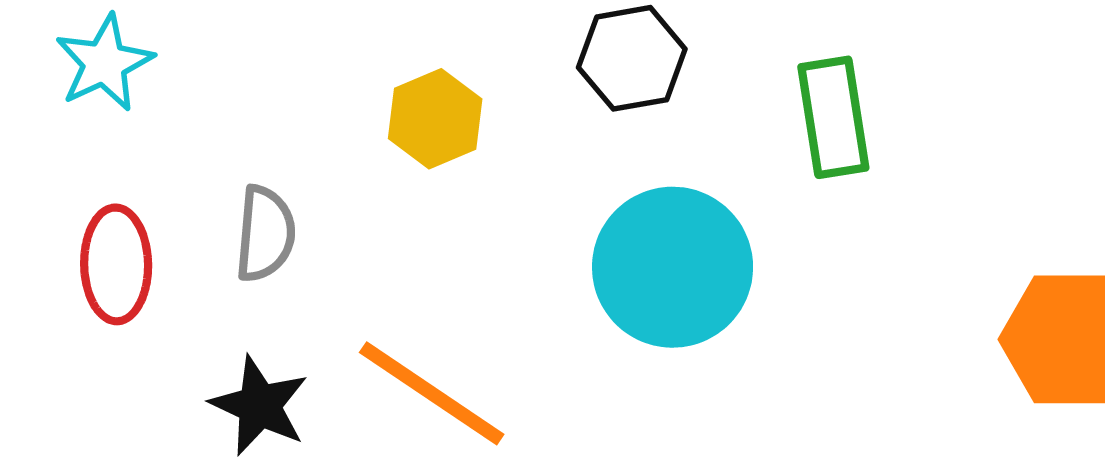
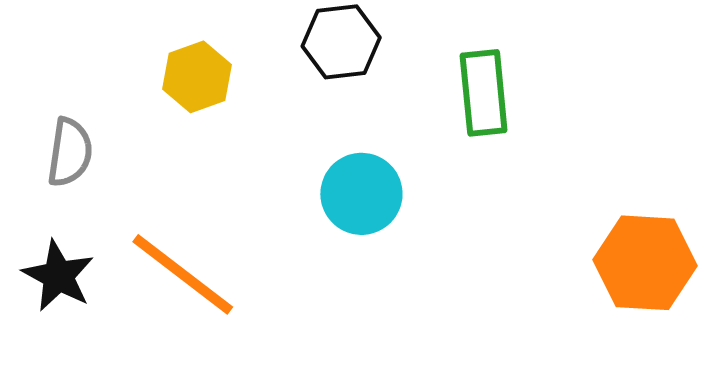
cyan circle: (673, 267) -> (361, 194), size x0.7

